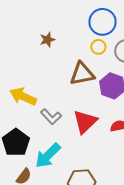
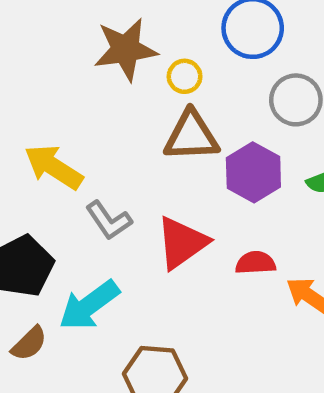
brown star: (47, 40) -> (126, 49), size x1.8
yellow circle: (98, 47) -> (185, 76), moved

